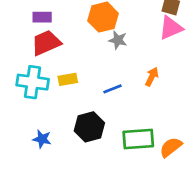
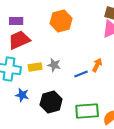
gray star: (118, 40) -> (54, 65), moved
blue line: (112, 89) -> (81, 74), moved
blue star: (42, 139) -> (22, 95), moved

